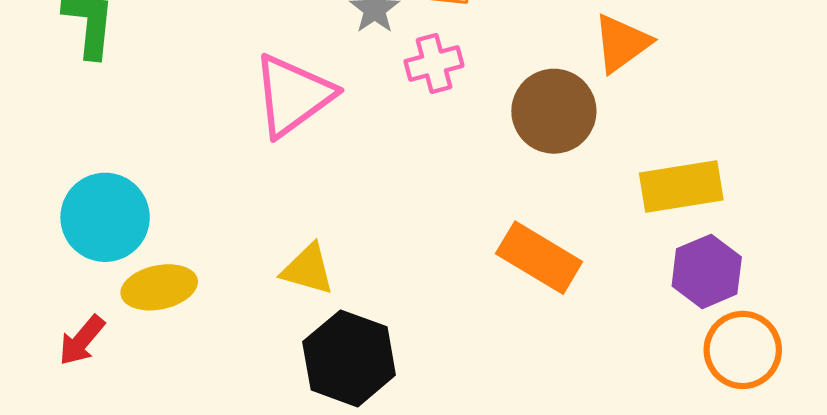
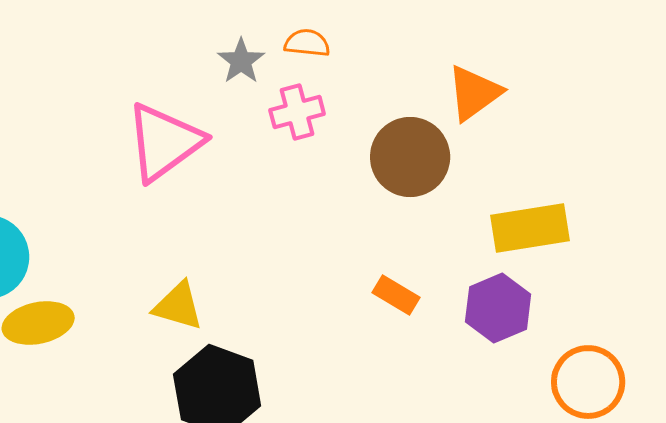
orange rectangle: (539, 258) -> (396, 295), size x0.6
purple hexagon: (707, 271) -> (498, 308), moved

